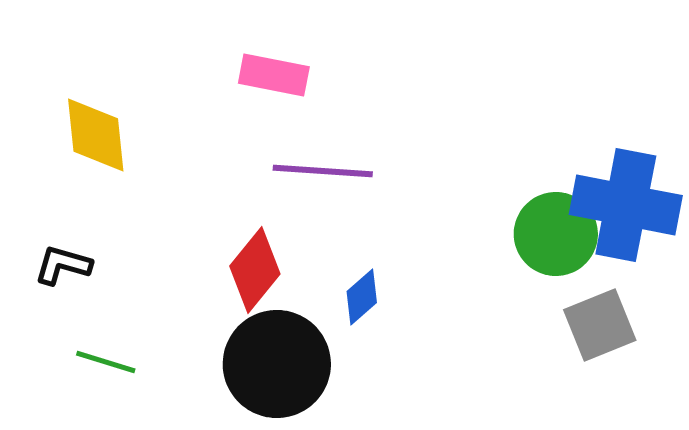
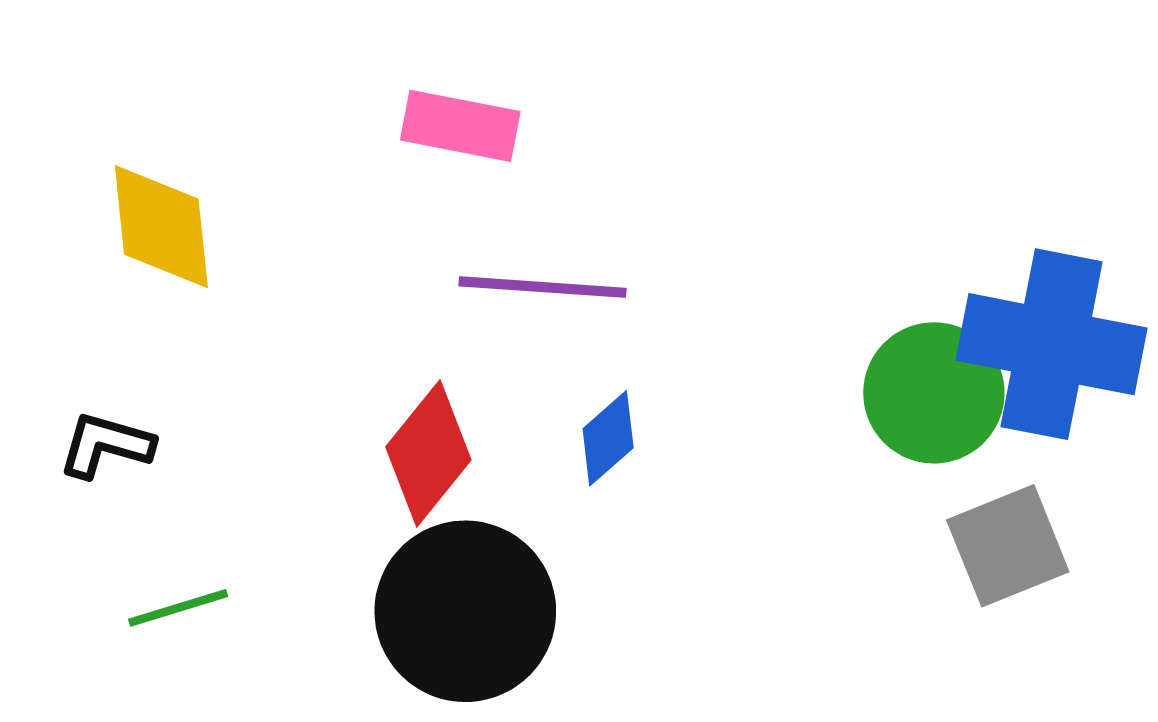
blue diamond: (362, 297) -> (608, 438), moved
green line: (106, 362) -> (178, 608), turned -34

